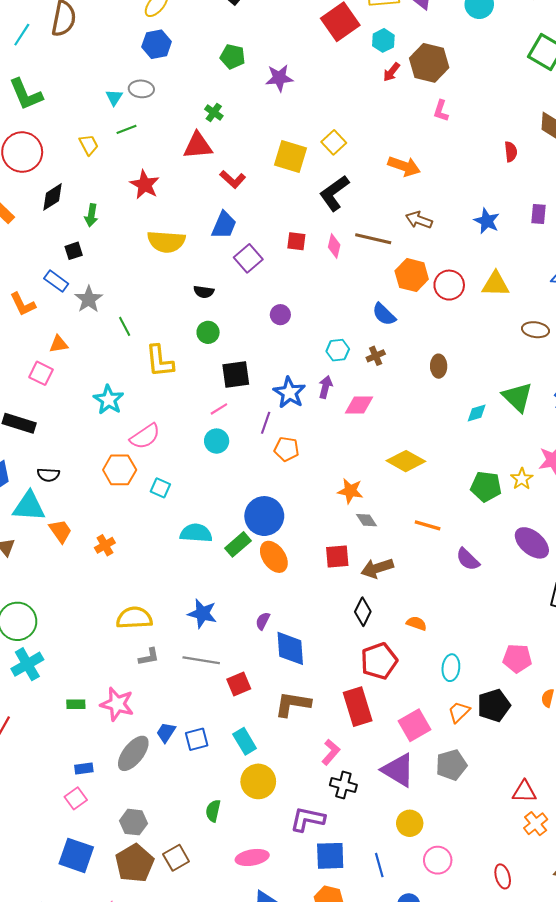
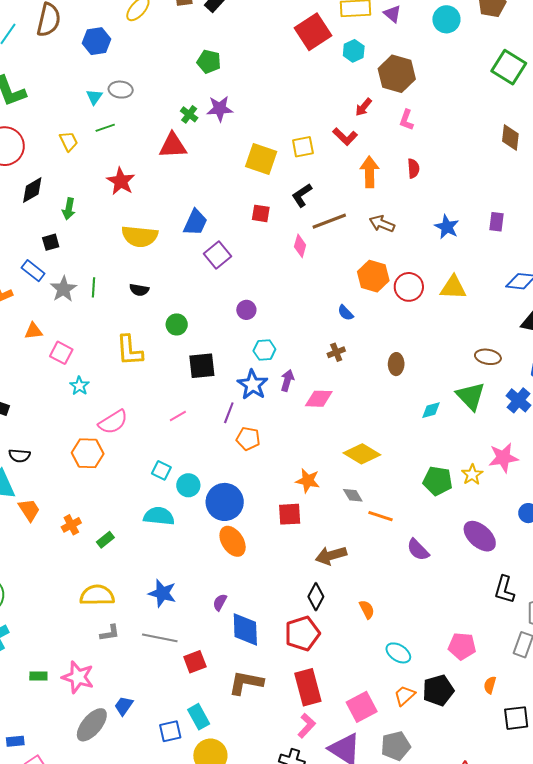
blue hexagon: (157, 44) -> (97, 41), moved
red arrow: (391, 72) -> (364, 107), moved
purple star: (279, 78) -> (220, 109), moved
yellow square: (334, 142) -> (303, 147), turned 30
red semicircle: (511, 152) -> (413, 168), moved
orange arrow: (404, 166) -> (370, 172), turned -112
red L-shape: (233, 179) -> (345, 137), moved
black L-shape: (334, 193) -> (302, 195), size x0.7
brown line: (373, 239) -> (329, 221), moved, turned -36
red square: (296, 241) -> (261, 213), moved
black semicircle: (204, 292) -> (139, 290), moved
blue semicircle: (384, 314) -> (346, 313), size x0.7
green line: (125, 326) -> (94, 287), moved, turned 30
brown ellipse: (535, 330) -> (488, 357), moved
cyan hexagon: (338, 350) -> (264, 350), moved
pink square: (41, 373) -> (61, 353), moved
cyan star: (109, 400) -> (79, 386), size x0.7
pink line: (219, 409) -> (178, 416), moved
cyan circle: (217, 441) -> (188, 485), moved
cyan square: (160, 488) -> (161, 470), moved
gray diamond: (366, 520) -> (353, 495), moved
green rectangle: (238, 544) -> (105, 540), moved, size x0.7
red square: (337, 556) -> (290, 514), moved
orange semicircle: (416, 623) -> (367, 609), turned 42
red pentagon: (379, 661) -> (302, 633), moved
cyan ellipse: (451, 668) -> (398, 653), turned -65
blue square: (197, 739) -> (170, 731), moved
pink L-shape: (331, 752) -> (307, 726), moved
blue rectangle: (84, 769) -> (15, 741), moved

